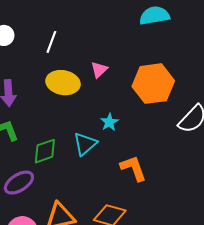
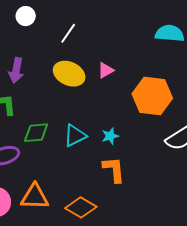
cyan star: (109, 122) -> (110, 136), moved

